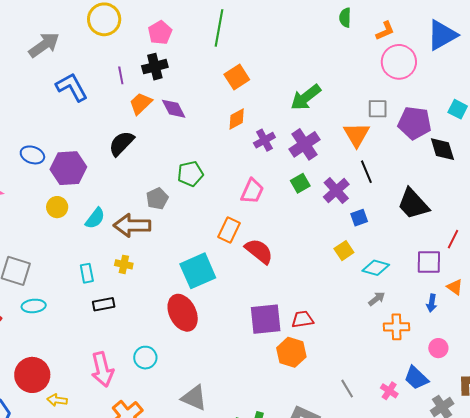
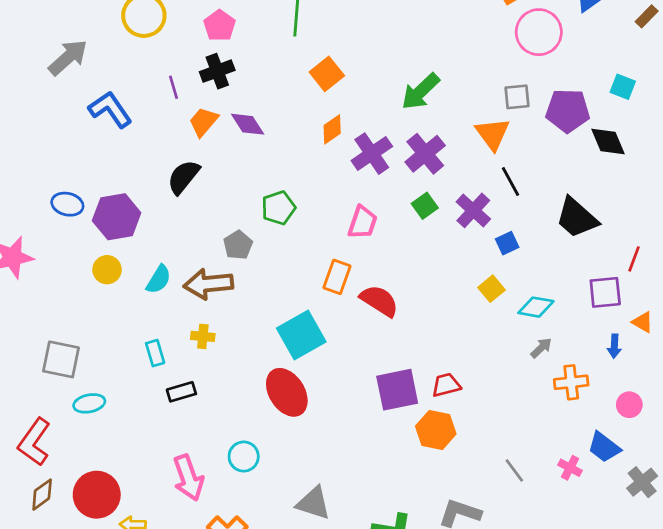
purple cross: (264, 140) -> (372, 154), size x1.4

